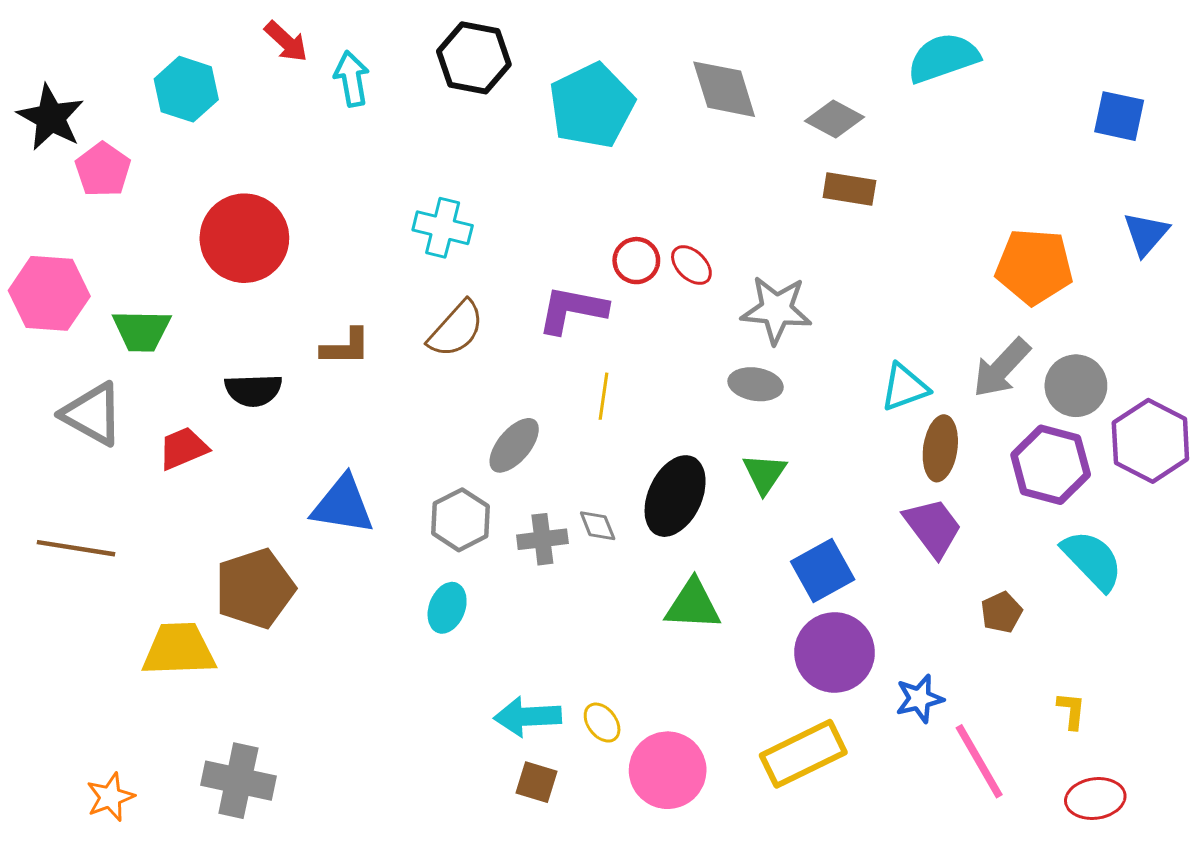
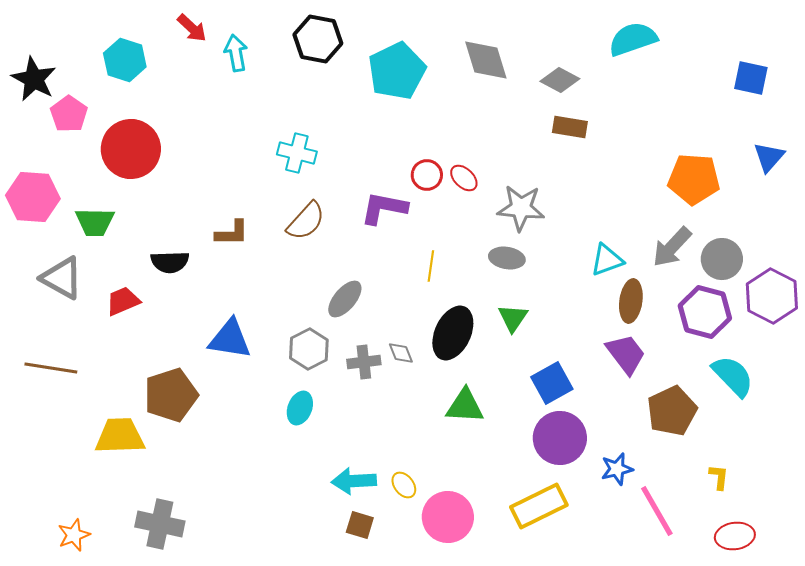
red circle: (244, 238) -> (131, 149), moved
yellow line: (604, 396) -> (431, 266), moved
brown pentagon: (1001, 612) -> (672, 411), size x1.8

